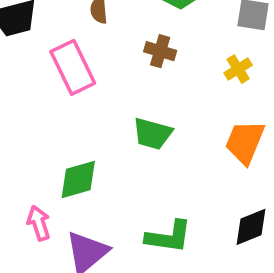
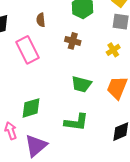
green trapezoid: (152, 134) -> (81, 84), moved
green L-shape: (169, 237) -> (76, 122), moved

